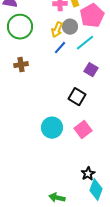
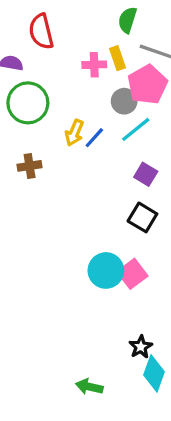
gray circle: (70, 27) -> (124, 101), moved
yellow arrow: (57, 30) -> (74, 133), moved
black square: (77, 97) -> (142, 217), moved
cyan circle: (52, 128) -> (106, 270), moved

